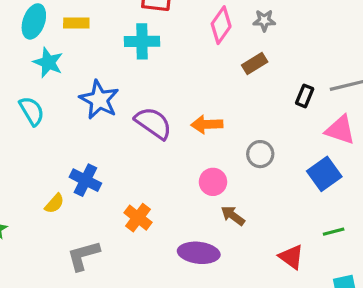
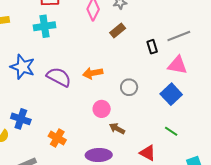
black rectangle: (305, 96) -> (152, 47), turned -32
green line: (334, 232) -> (171, 131), moved, turned 56
red triangle: (291, 257) -> (148, 153), moved

